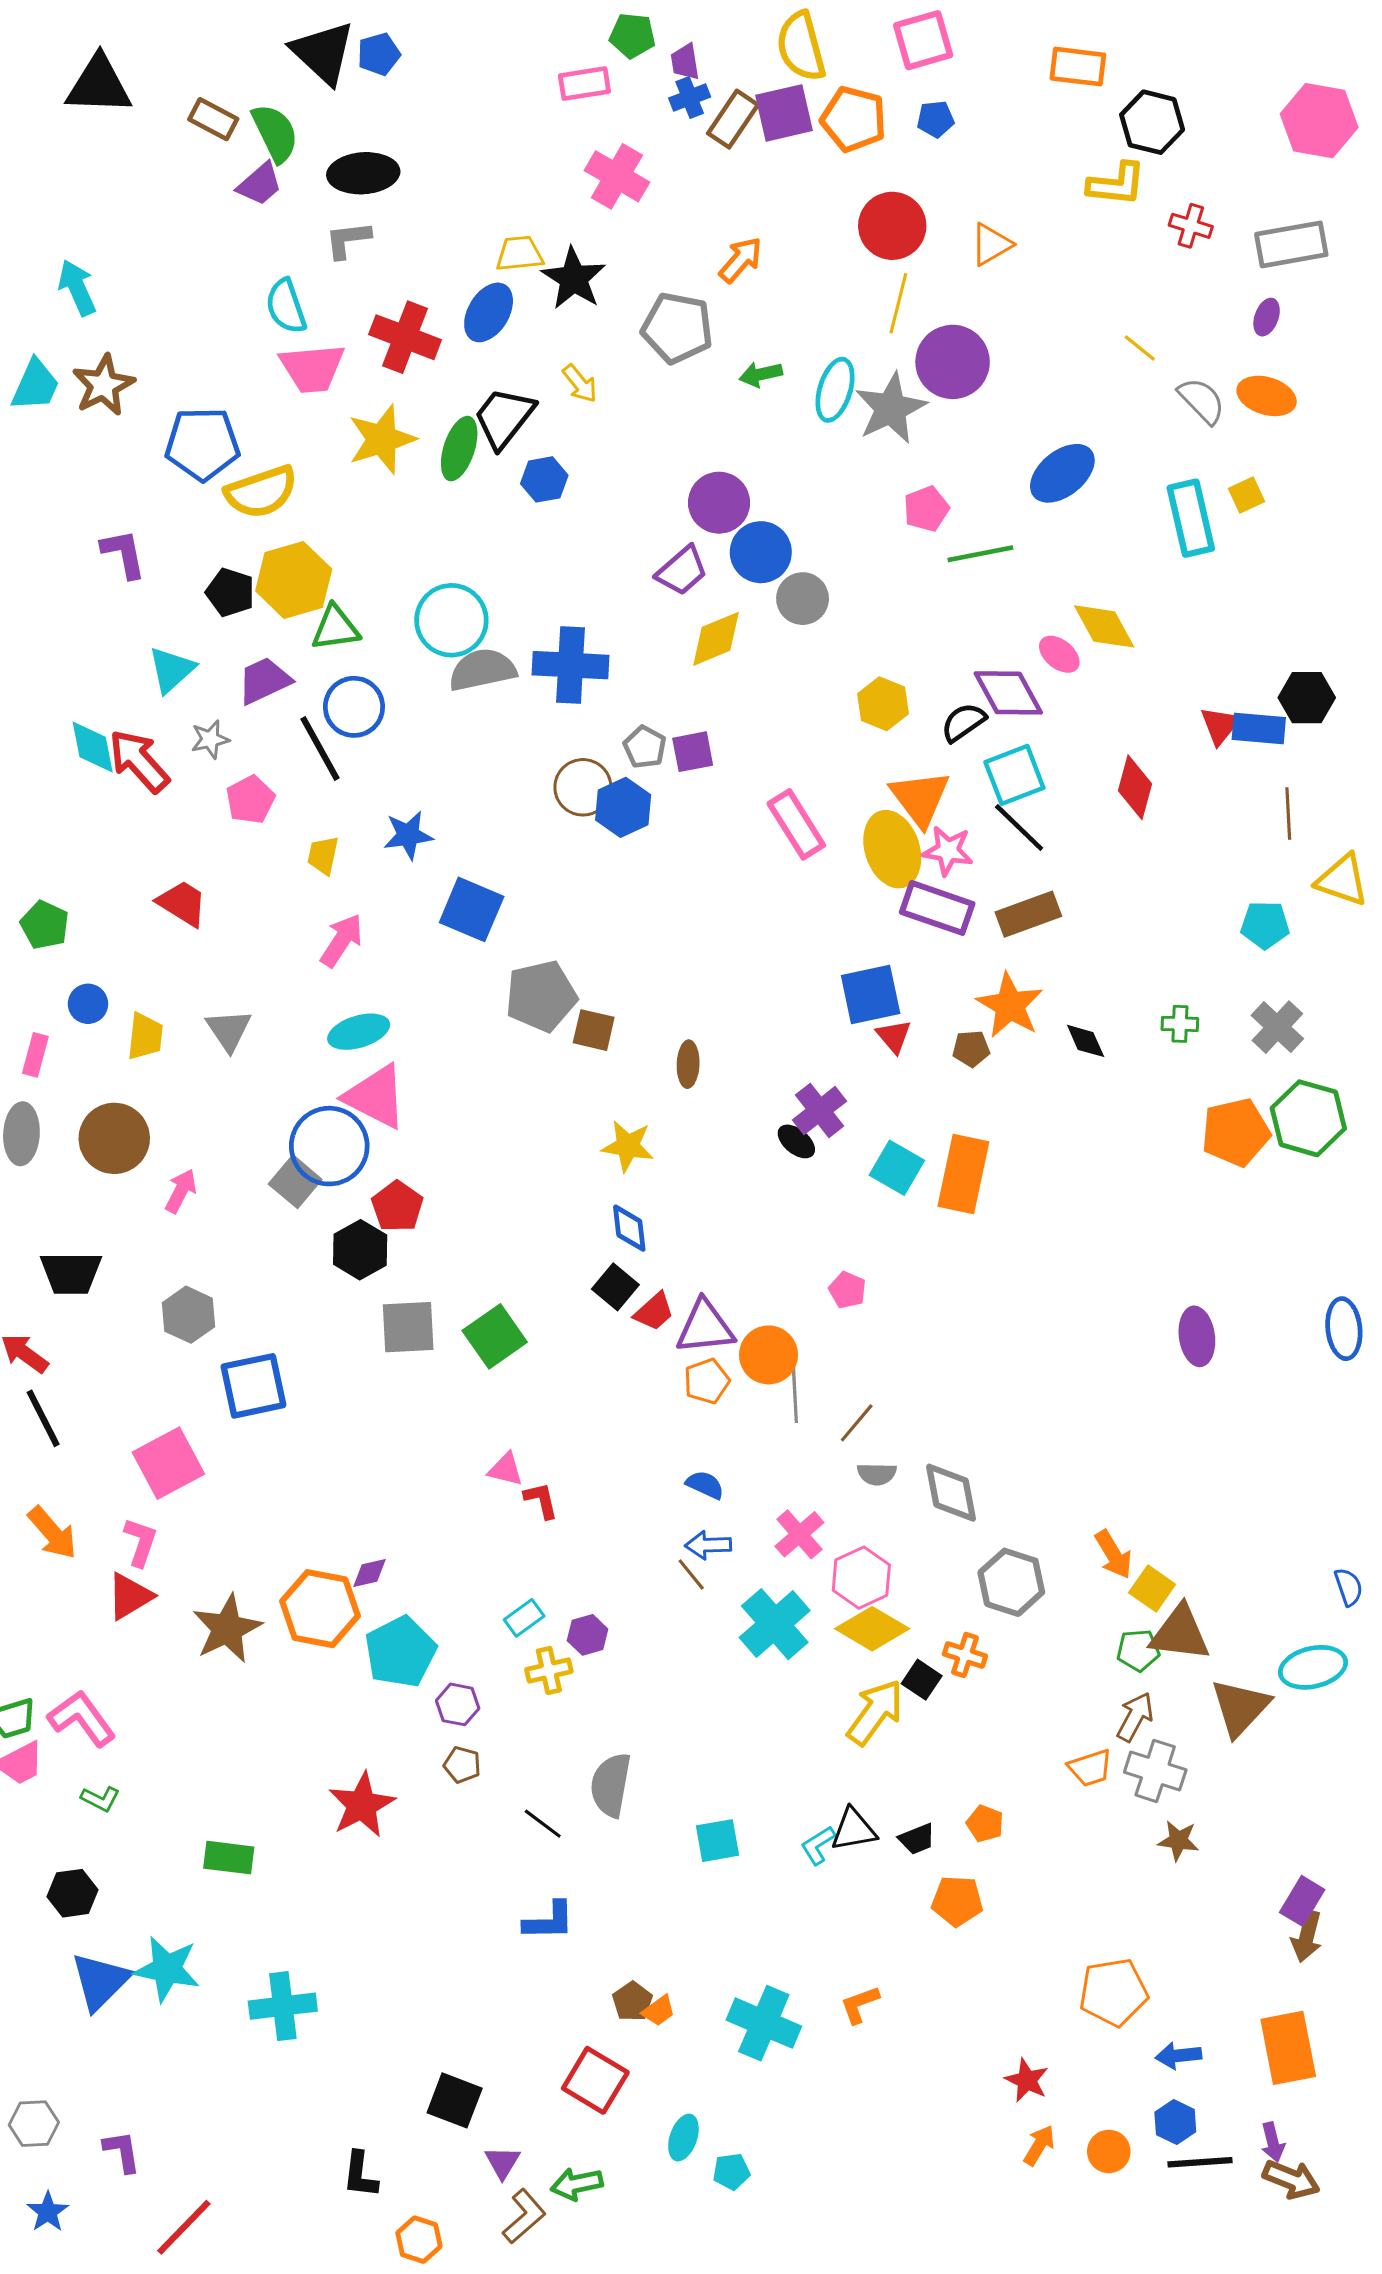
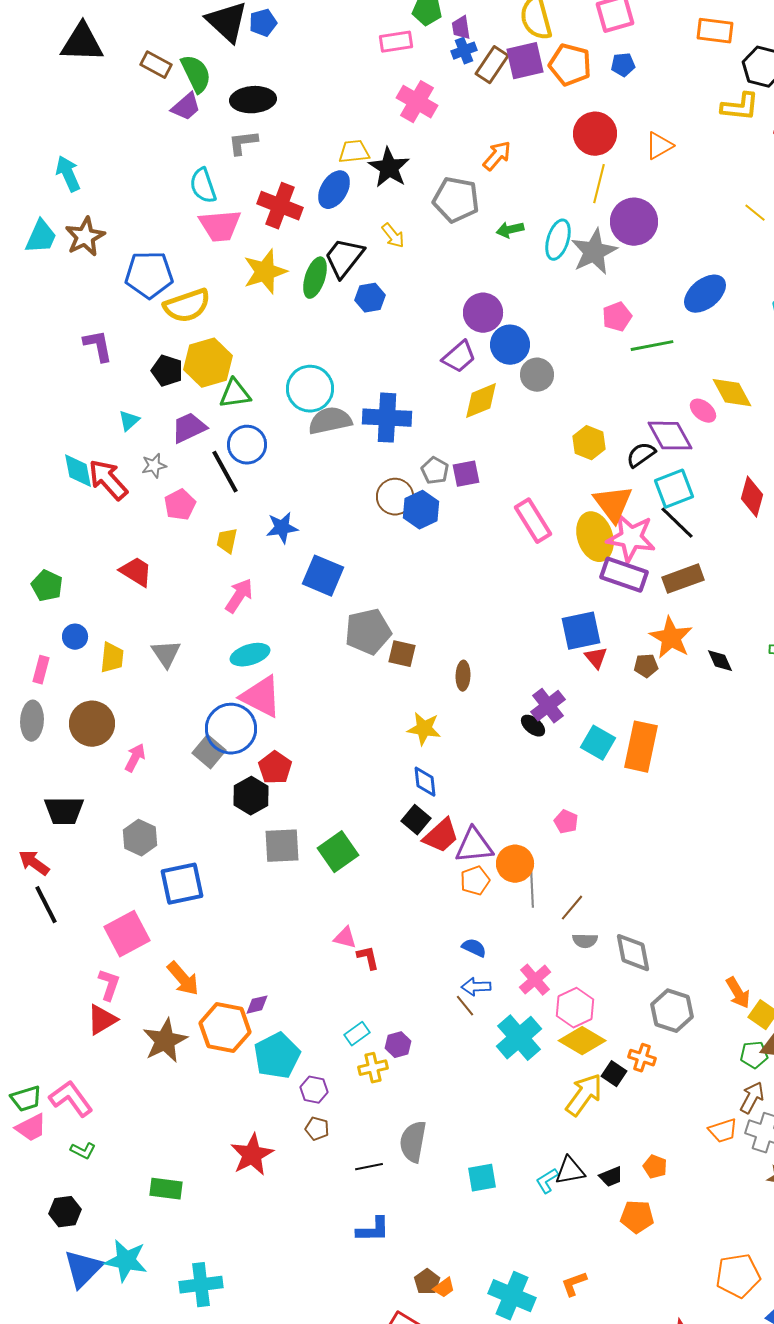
cyan triangle: (171, 670) -> (129, 421), size x0.7
pink star: (948, 851) -> (631, 538), size x1.5
red trapezoid: (654, 1312) -> (441, 836), size x1.4
orange arrow: (52, 1533) -> (183, 979), moved
black line: (543, 1824) -> (369, 1167), turned -48

